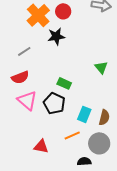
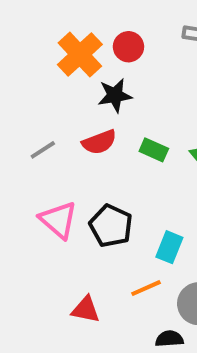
gray line: (24, 51) -> (43, 150), moved
red semicircle: (20, 77) -> (99, 142), moved
green rectangle: (64, 83) -> (154, 150), moved

